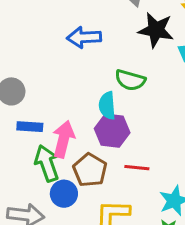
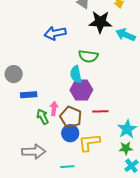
pink arrow: (63, 139) -> (54, 109), moved, size x0.6
green arrow: (47, 163) -> (43, 117), size x0.7
blue circle: (64, 194) -> (70, 133), moved

